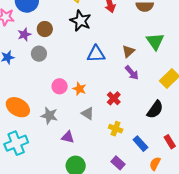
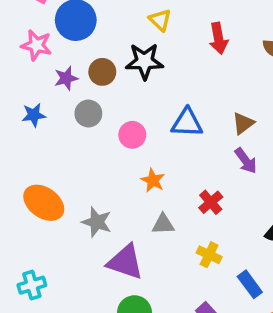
black star: (81, 21) -> (144, 61), moved, turned -30
pink circle: (60, 86) -> (132, 135), moved
gray triangle: (88, 113) -> (163, 224), turned -40
purple triangle: (68, 137) -> (125, 262), size x1.6
cyan cross: (16, 143) -> (32, 285), moved, size x0.7

